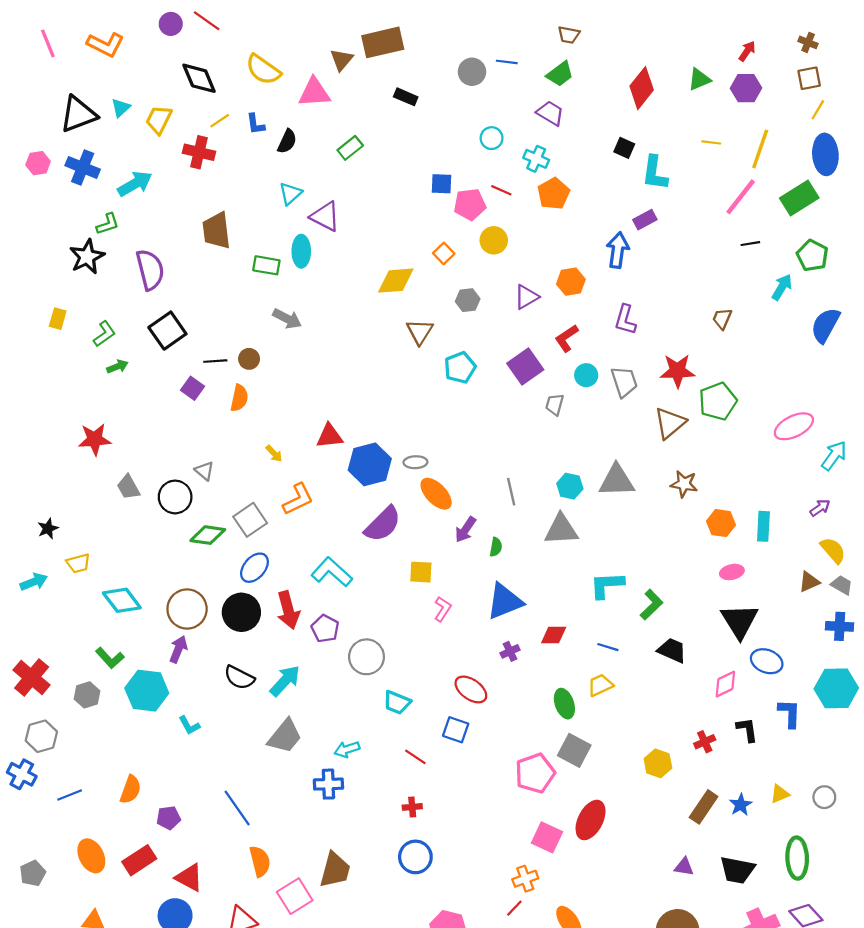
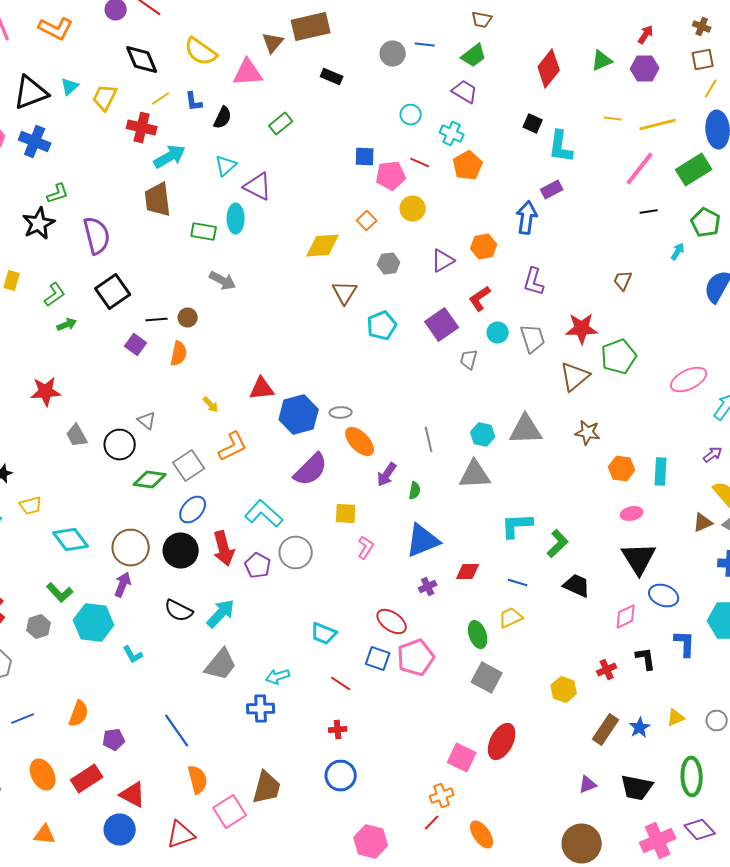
yellow line: (760, 149) -> (658, 124), turned 57
cyan arrow: (135, 184) -> (170, 156), moved
cyan arrow: (782, 287) -> (678, 252), size x0.7
gray circle: (366, 657) -> (296, 552), moved
pink pentagon: (535, 773) -> (416, 658), moved
purple triangle: (684, 867) -> (588, 784), turned -30

